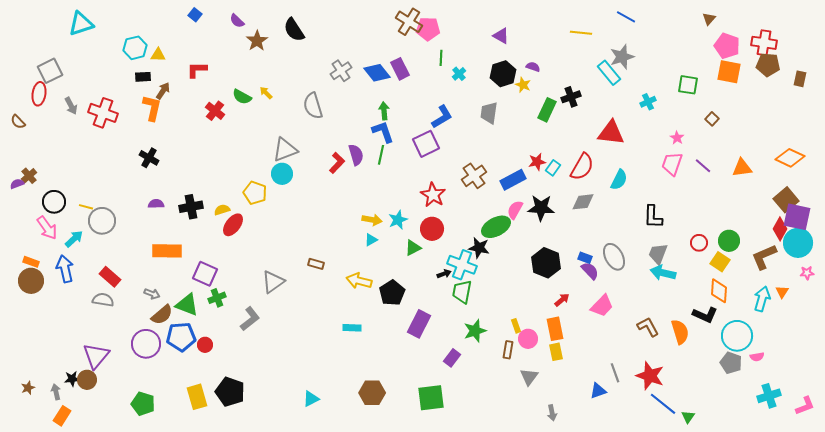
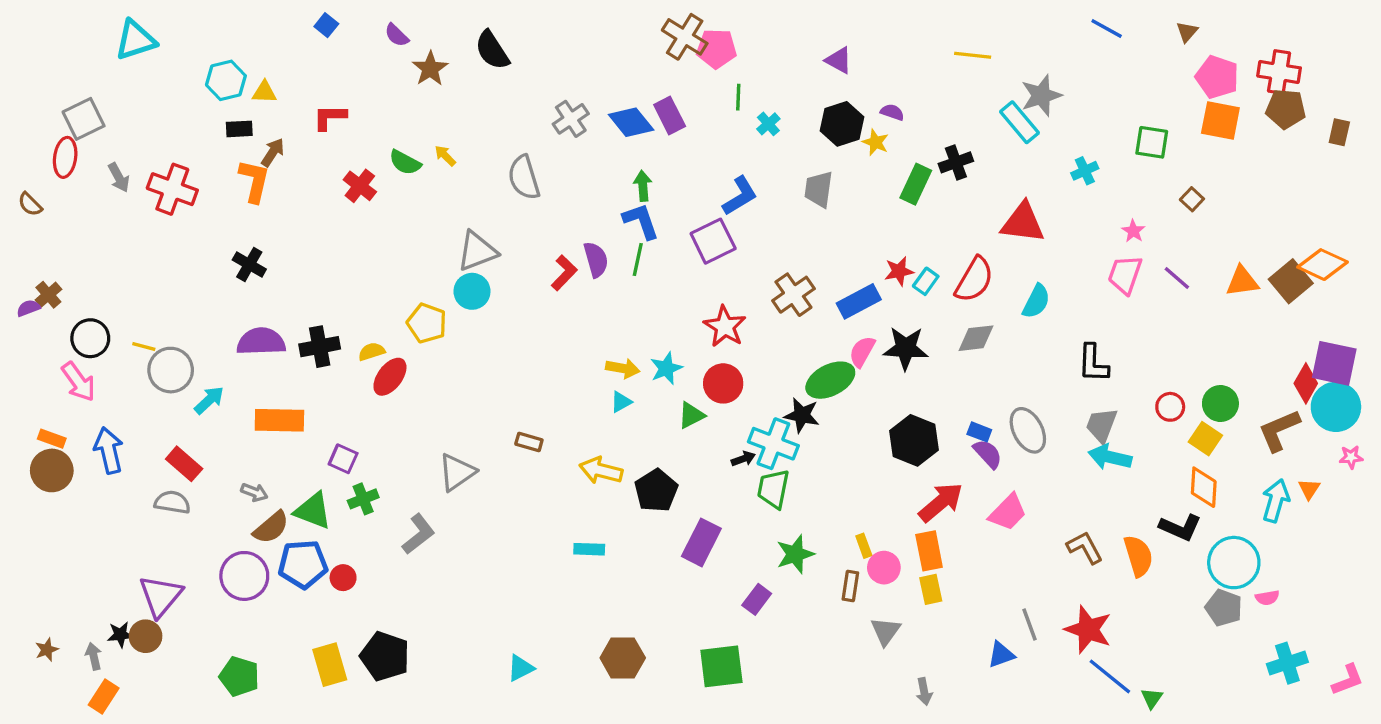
blue line: (626, 17) -> (1107, 28), moved
brown square: (786, 200) -> (1291, 281), moved
purple semicircle: (156, 204) -> (261, 342), size x1.8
cyan arrow: (74, 239) -> (209, 400), moved
purple square: (205, 274) -> (343, 459), size x0.7
red arrow: (562, 300) -> (941, 502), size x1.8

